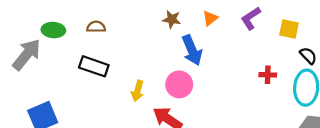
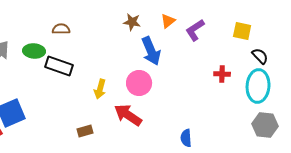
purple L-shape: (251, 18) -> (195, 30), moved
green ellipse: (53, 30) -> (34, 51), moved

